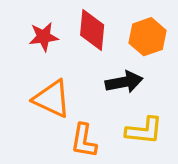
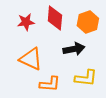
orange L-shape: (84, 141) -> (50, 84), turned -95

